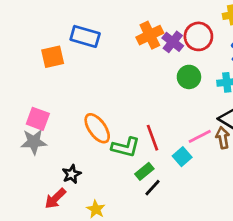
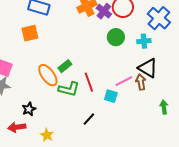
orange square: (53, 57) -> (30, 33), moved
cyan square: (182, 157) -> (111, 96), turned -32
green rectangle: (144, 171) -> (65, 66), moved
red arrow: (55, 198) -> (17, 127), turned 36

